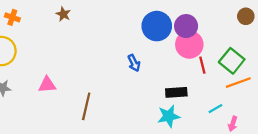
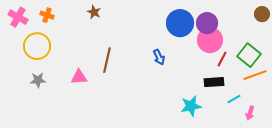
red line: (202, 65) -> (222, 59), turned 42
black rectangle: (176, 92) -> (214, 82), moved
brown line: (86, 106) -> (107, 60), moved

